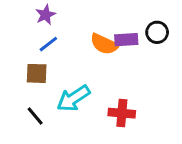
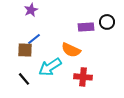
blue line: (48, 44) -> (34, 39), moved
orange semicircle: (104, 44) -> (71, 50), moved

